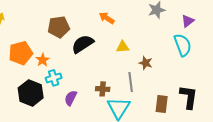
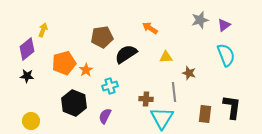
purple triangle: (188, 21) -> (224, 25), moved
cyan cross: (54, 78) -> (110, 86), moved
purple semicircle: (71, 98) -> (105, 116), moved

